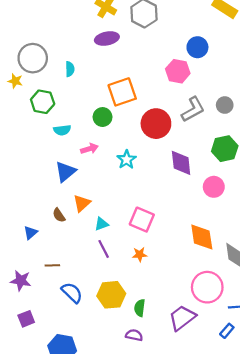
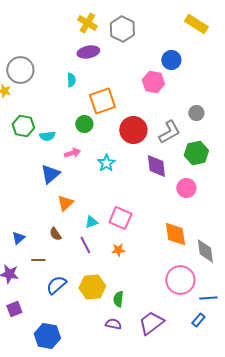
cyan semicircle: (70, 69) -> (71, 80), moved
green hexagon: (43, 102) -> (23, 126), moved
gray L-shape: (193, 109) -> (169, 132), moved
brown semicircle: (59, 215) -> (55, 234), moved
cyan triangle: (101, 224) -> (91, 222), moved
blue triangle: (31, 233) -> (18, 238), moved
blue semicircle: (72, 293) -> (56, 285), turned -85
purple trapezoid: (182, 318) -> (151, 323), moved

